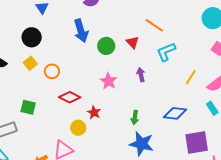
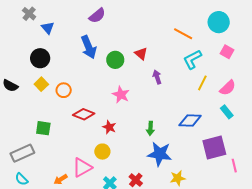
orange line: (154, 25) -> (183, 34), moved
cyan L-shape: (166, 52) -> (192, 59), moved
purple arrow: (141, 75) -> (157, 77), moved
yellow circle: (78, 128) -> (102, 152), moved

